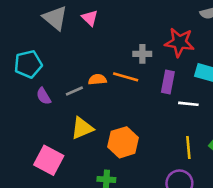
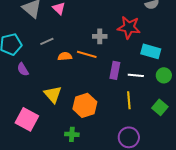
purple rectangle: (168, 82) -> (115, 70), moved
gray line: (74, 91) -> (47, 41), moved
yellow triangle: (82, 128) -> (53, 94), turned -48
yellow line: (188, 147) -> (129, 100), moved

